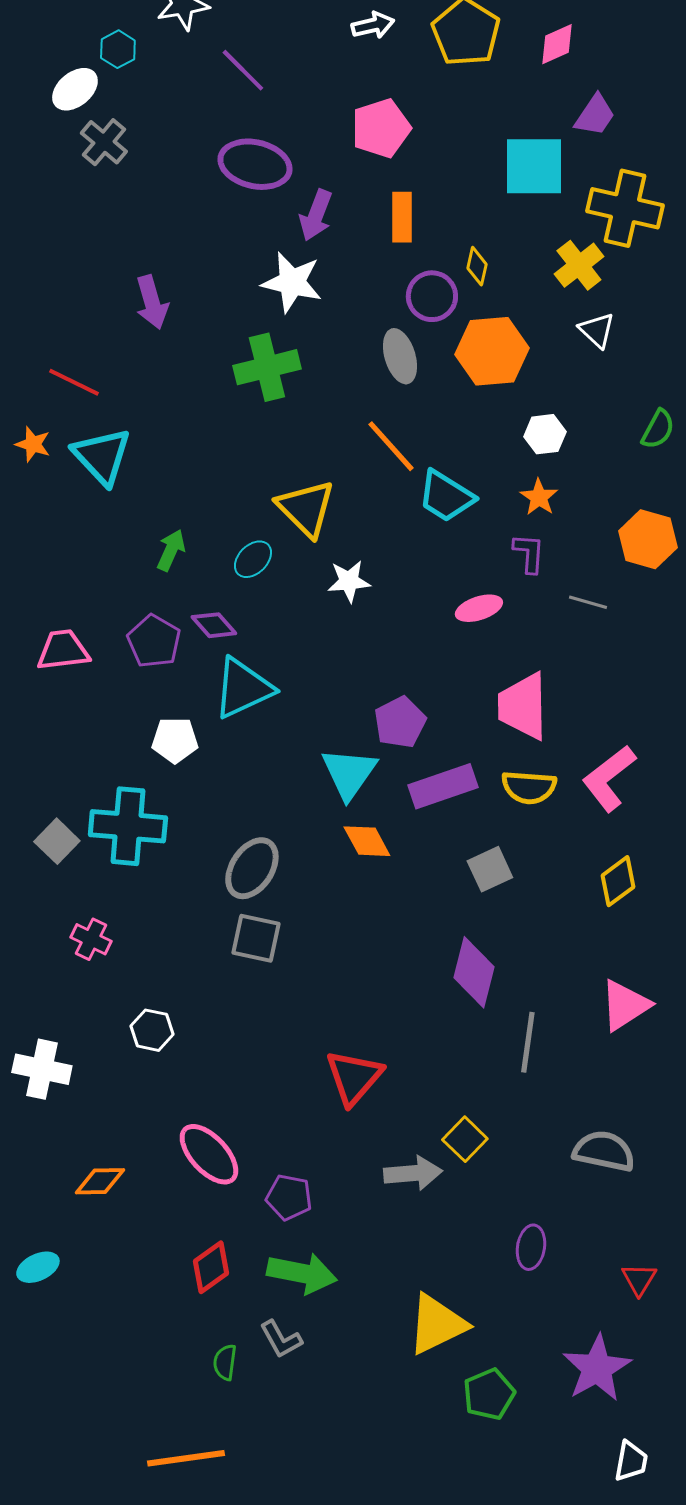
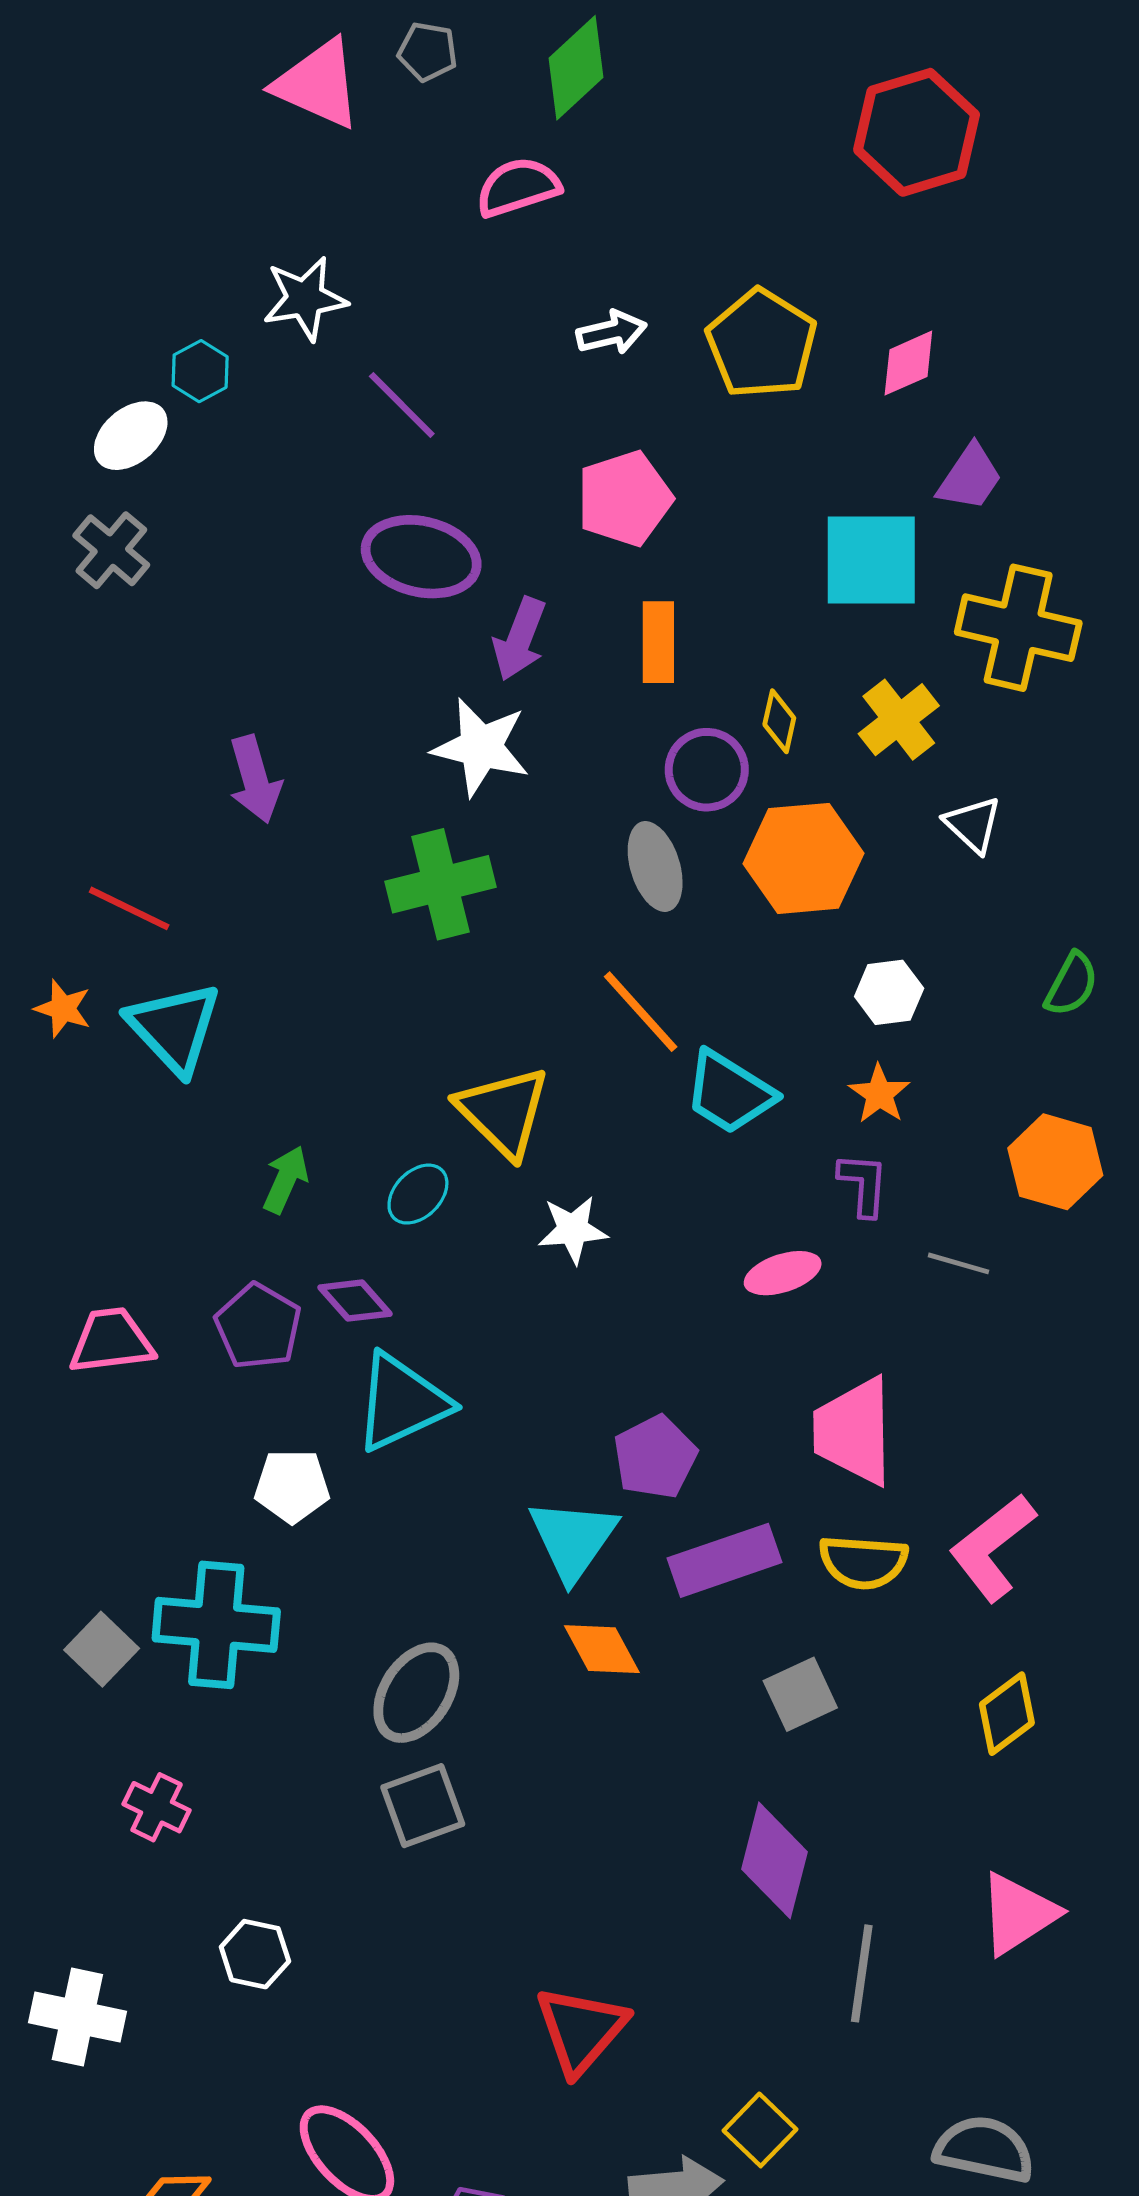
gray cross: (104, 142) -> (111, 550), moved
yellow cross: (579, 265) -> (899, 720), moved
gray square: (256, 938) -> (423, 1806), turned -32

